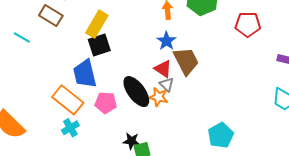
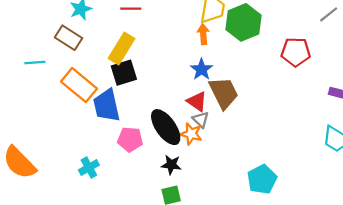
cyan line: (22, 37) -> (35, 62), turned -36
orange rectangle: (68, 100) -> (79, 85), moved
black star: (131, 141) -> (171, 165), moved

